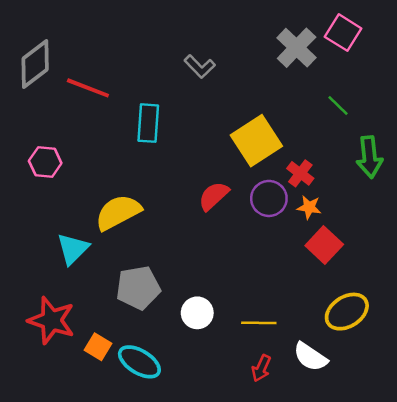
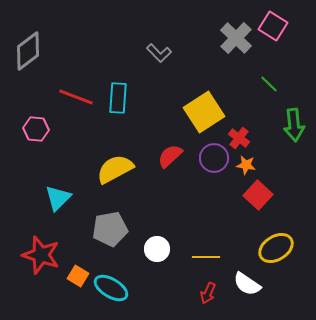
red line: (88, 88) -> (76, 97), moved
yellow semicircle: (118, 212) -> (115, 169), moved

